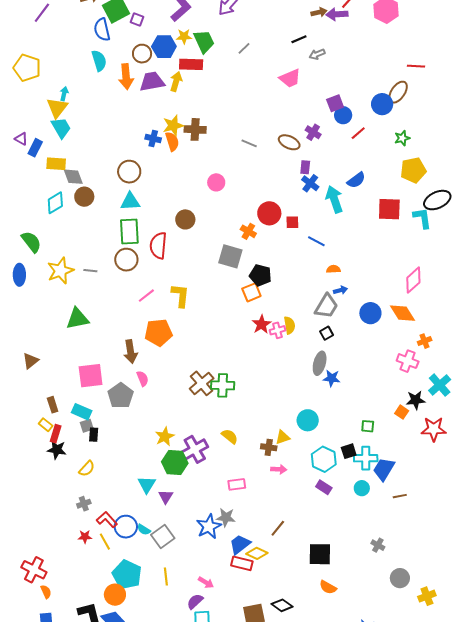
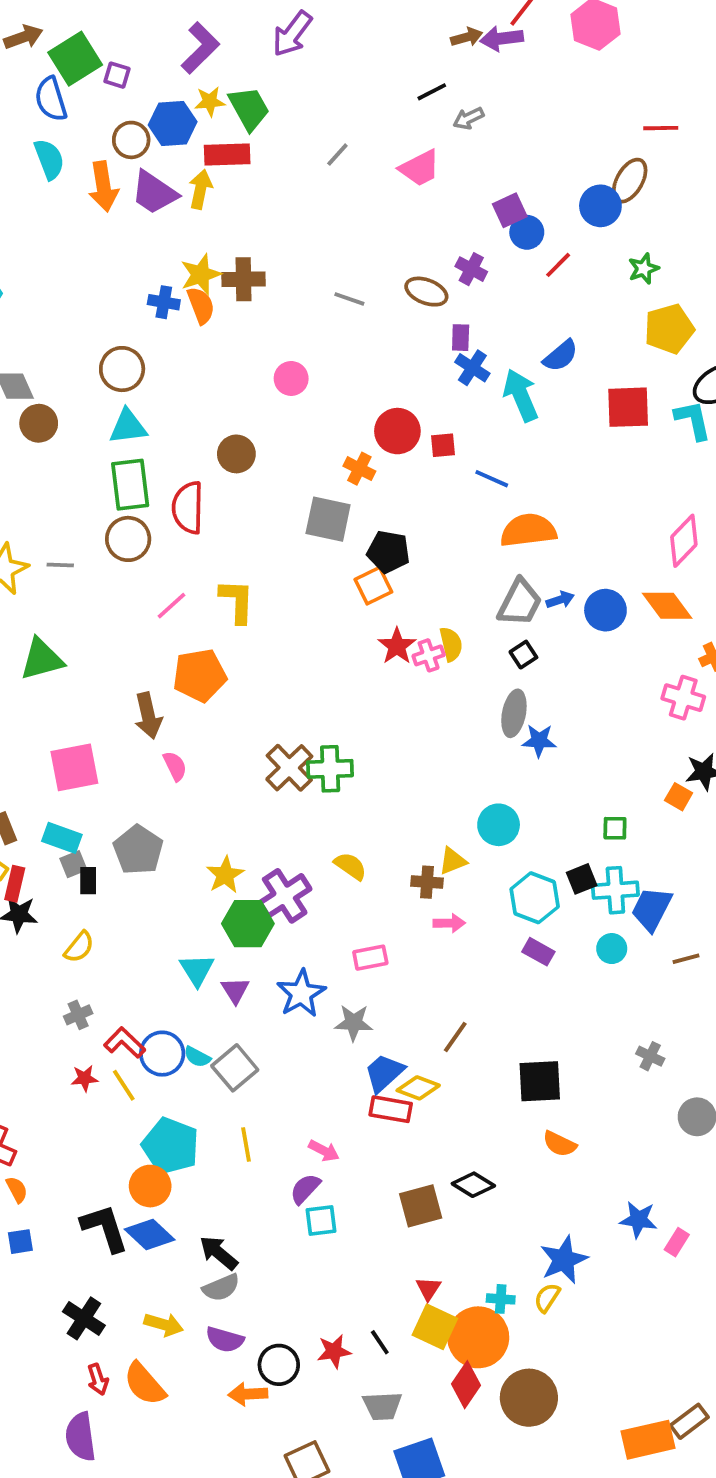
gray line: (244, 48) -> (337, 155), moved
purple trapezoid: (152, 82) -> (154, 193), turned -132
orange semicircle: (333, 269) -> (528, 530), size x2.0
blue arrow: (340, 290) -> (560, 600), moved
gray pentagon: (121, 396) -> (138, 850), moved
blue star: (209, 526) -> (301, 993), moved

